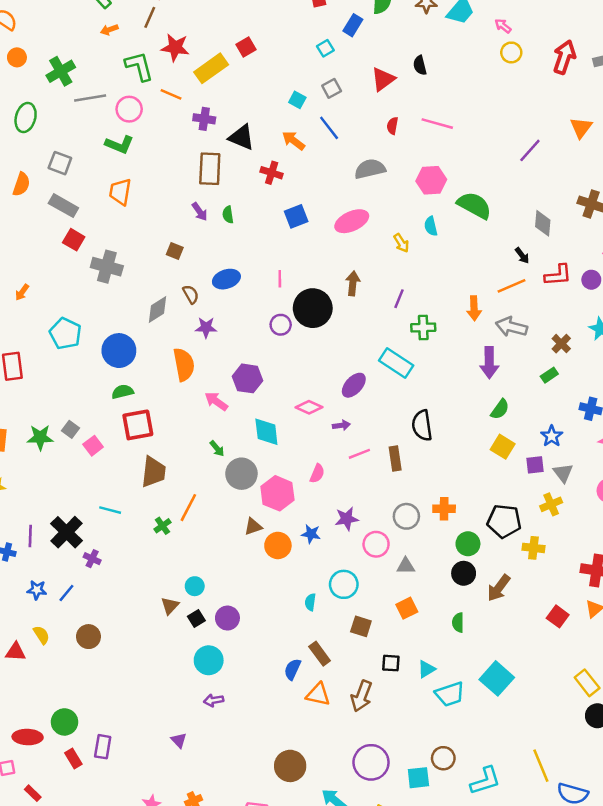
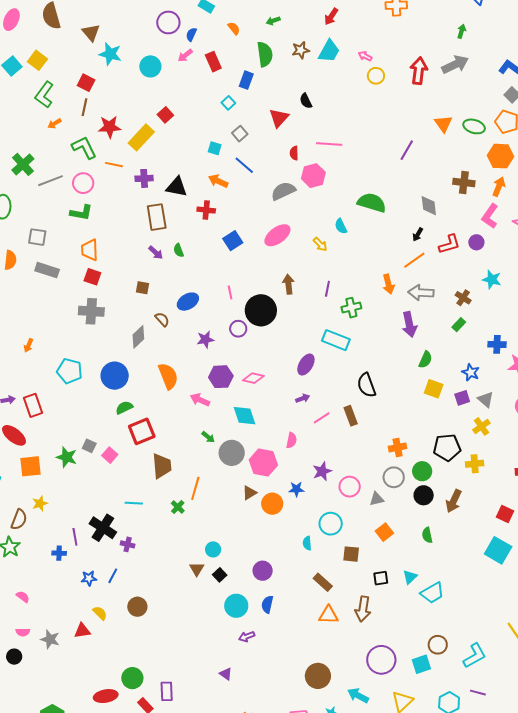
pink hexagon: (431, 180) -> (313, 176), moved
red square: (74, 240) -> (92, 277), moved
black arrow: (522, 255) -> (418, 234), turned 80
purple star: (206, 327) -> (205, 339), moved
pink diamond: (309, 407) -> (253, 378), moved
green star: (40, 437) -> (67, 457), turned 30
gray circle: (406, 516) -> (394, 477), moved
purple circle: (227, 618) -> (263, 571), moved
blue semicircle: (292, 669) -> (267, 604), moved
cyan square: (497, 678) -> (498, 550), moved

